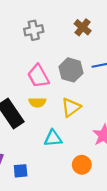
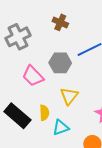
gray cross: (34, 30) -> (18, 37), size x1.4
yellow semicircle: (37, 102) -> (44, 113), moved, turned -77

